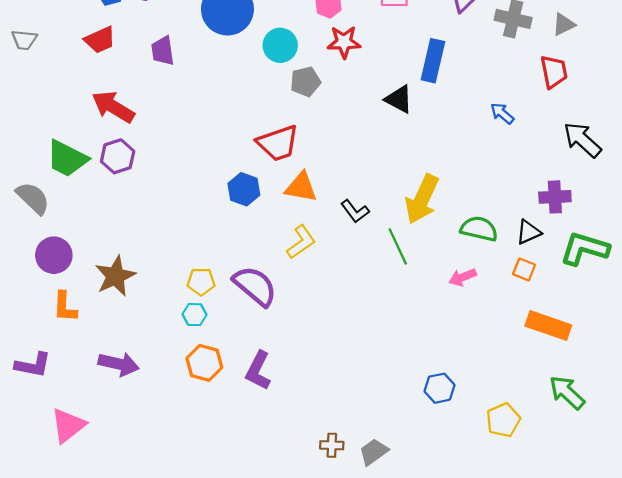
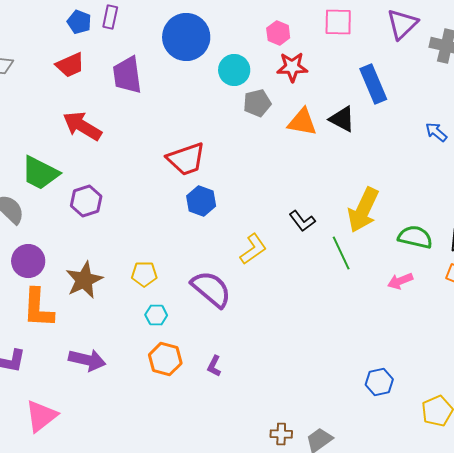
purple trapezoid: (163, 51) -> (127, 75), size x1.4
blue rectangle: (433, 61) -> (373, 84), turned -36
red trapezoid: (278, 143) -> (186, 159), moved
purple hexagon: (118, 156) -> (86, 201), moved
orange triangle: (301, 187) -> (302, 122), moved
yellow pentagon: (201, 282) -> (144, 274), moved
orange L-shape: (65, 307) -> (38, 308), size x1.4
purple L-shape: (258, 371) -> (214, 366), size x0.6

